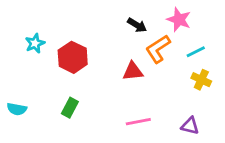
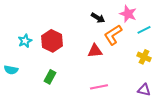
cyan star: (35, 43) -> (25, 41), moved
cyan line: (196, 52) -> (144, 30), moved
cyan semicircle: (17, 109) -> (11, 70), moved
purple triangle: (190, 126) -> (144, 90), moved

